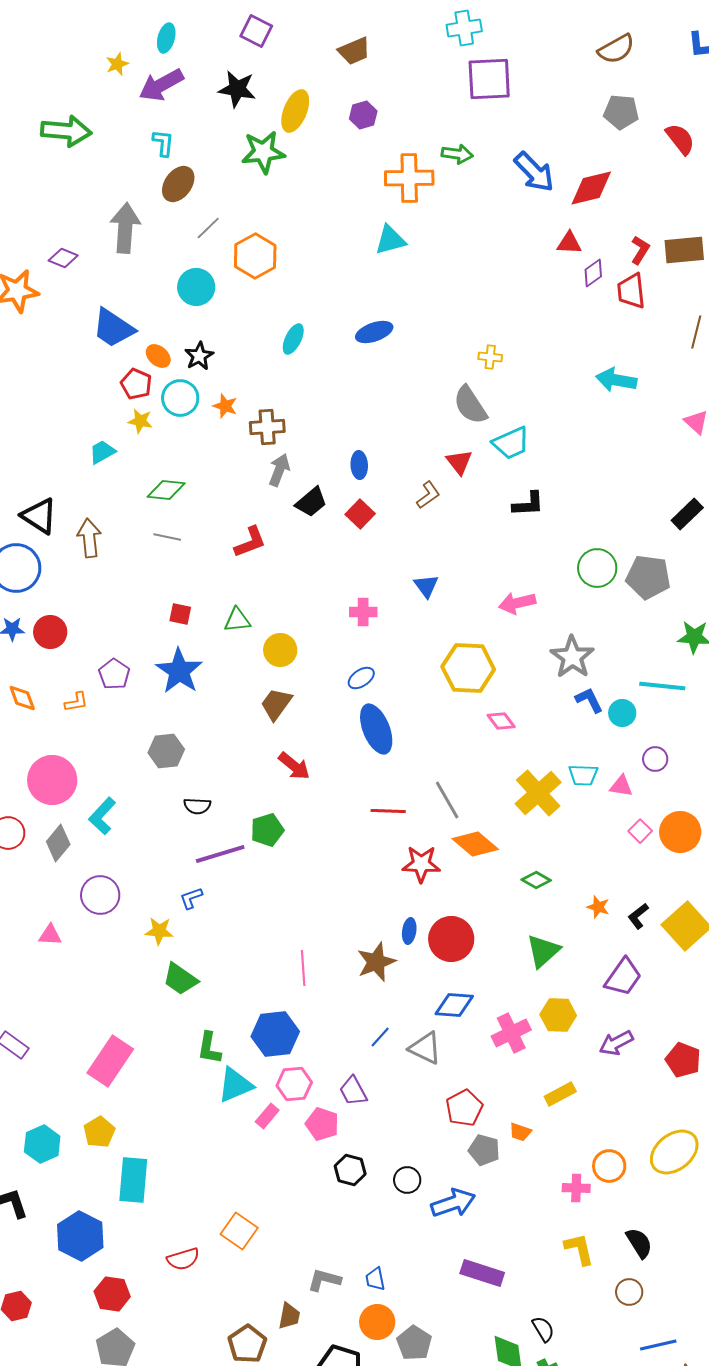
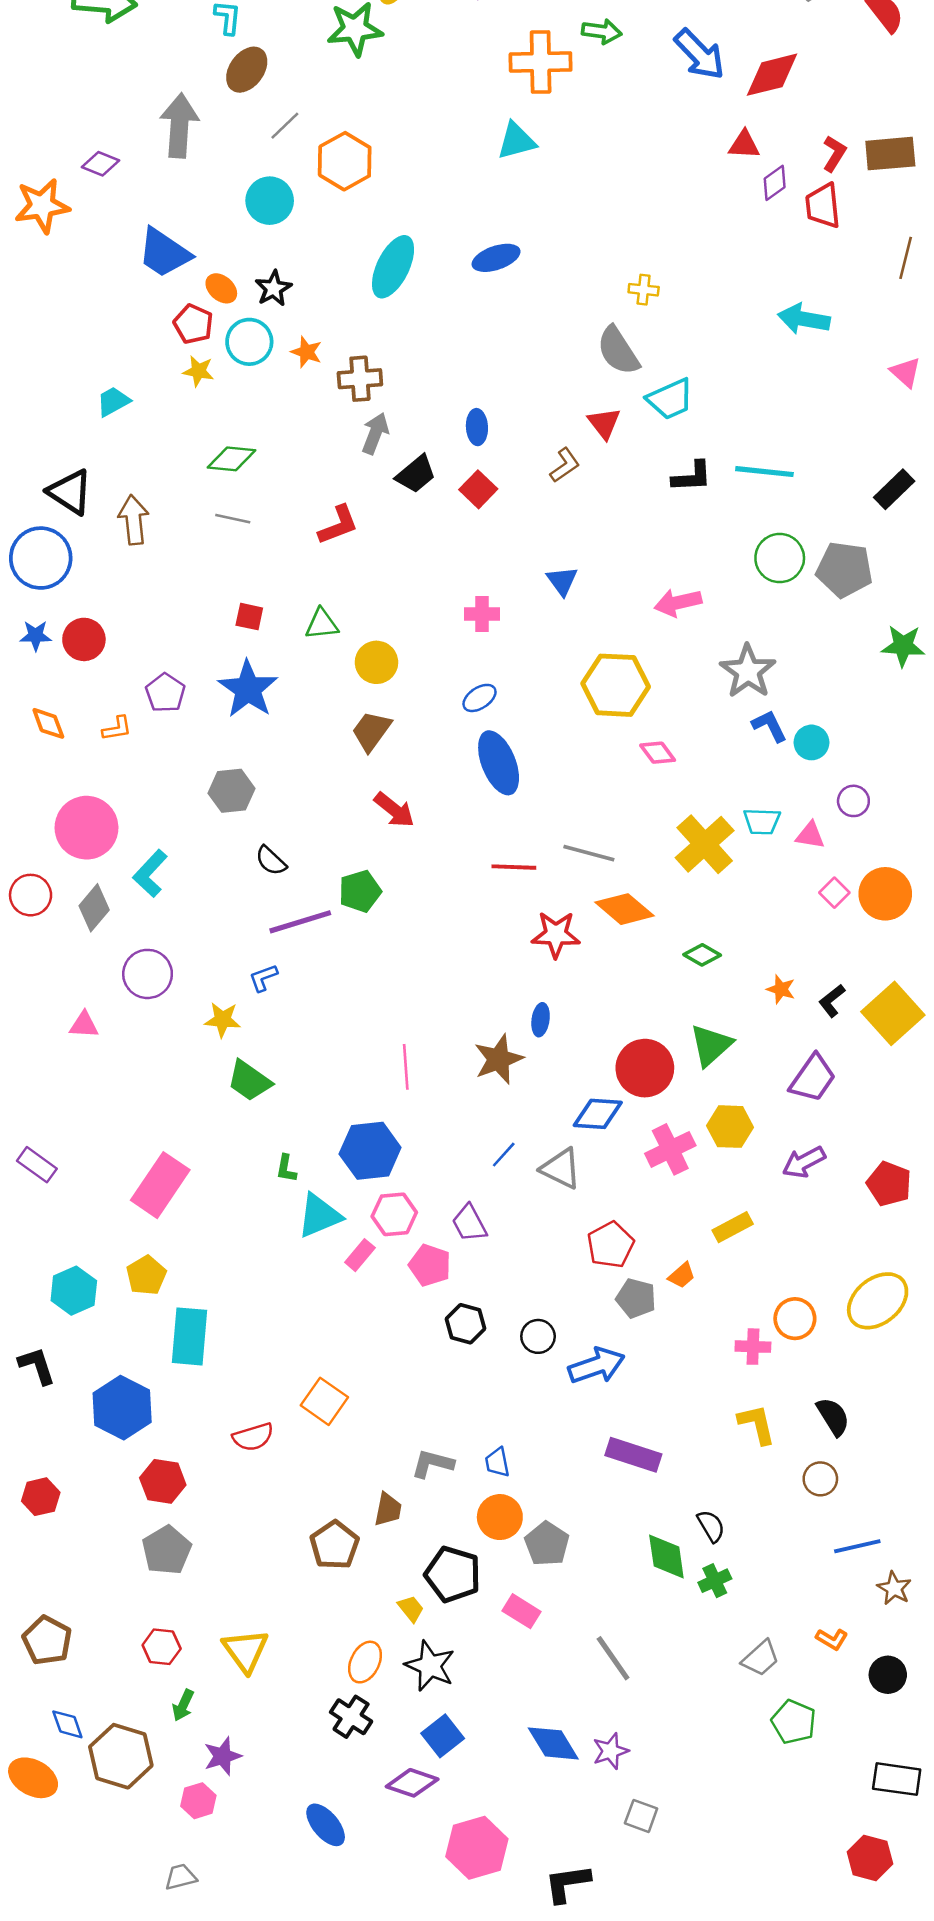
cyan ellipse: (293, 339) -> (393, 267), size x1.6
cyan trapezoid: (102, 452) -> (113, 402), moved
cyan line: (662, 686) -> (764, 472), moved
gray line: (447, 800) -> (589, 853), turned -45
black semicircle: (197, 806) -> (271, 861), turned 40
red circle: (451, 939) -> (645, 1068), moved
green L-shape: (209, 1048) -> (286, 1169), size x0.7
orange trapezoid: (520, 1132) -> (682, 1275), turned -60

